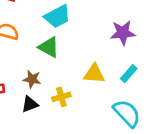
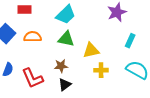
yellow triangle: (94, 74) -> (91, 50), moved
yellow cross: (61, 97) -> (101, 70), moved, turned 32

